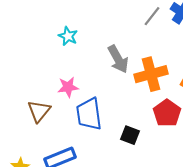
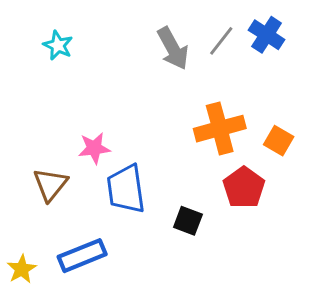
cyan star: (68, 36) -> (58, 45), moved
gray arrow: (118, 59) -> (173, 48), moved

